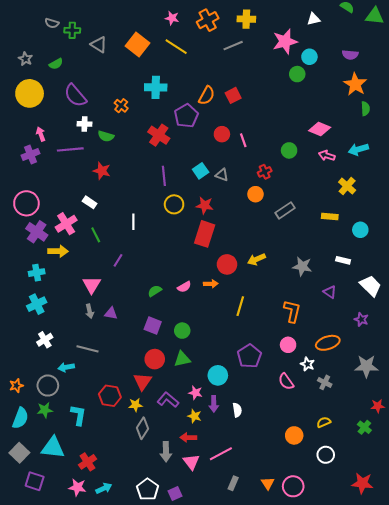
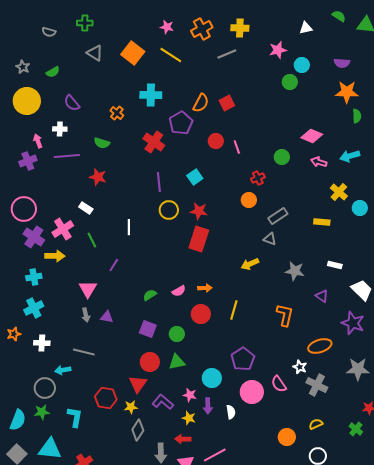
green cross: (72, 30) -> (85, 23), moved
pink star: (285, 41) -> (278, 50), size x0.7
orange star: (355, 84) -> (347, 92), turned -30
purple semicircle: (75, 95) -> (72, 103), size x0.7
white cross: (84, 124) -> (60, 129), moved
gray triangle: (222, 175) -> (270, 239), moved
cyan circle: (360, 230) -> (360, 208), moved
red circle: (227, 264) -> (201, 314), moved
purple star: (361, 319) -> (353, 323), size x1.6
white cross: (45, 340) -> (42, 343), turned 35
pink circle: (288, 345) -> (252, 392), moved, size x1.5
gray cross: (325, 382) -> (317, 385), size x1.5
orange star: (16, 386) -> (14, 334), moved

